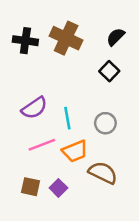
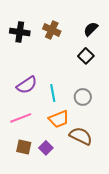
brown cross: (66, 38) -> (52, 30), size x0.7
pink line: (42, 145) -> (21, 118), moved

